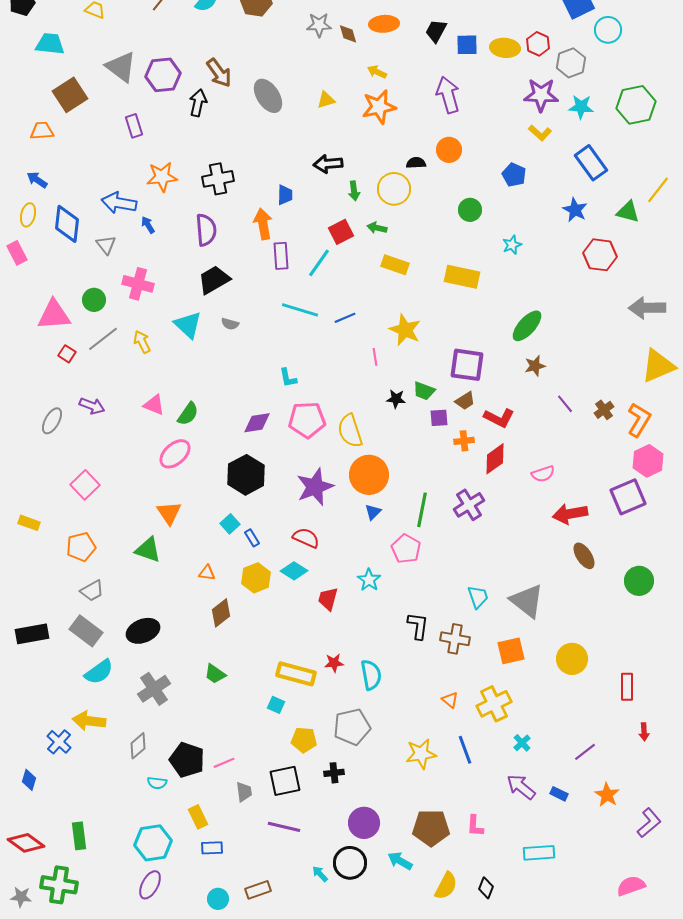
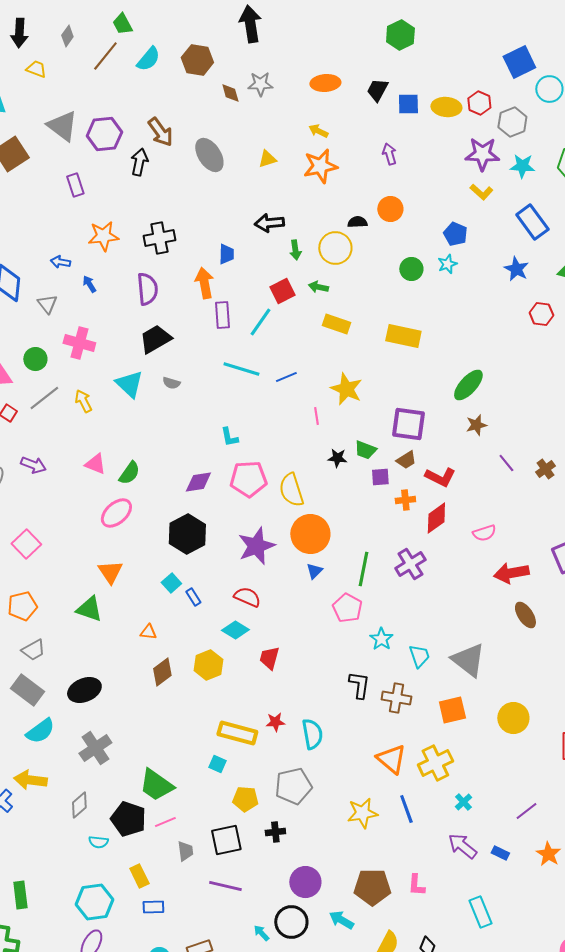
brown diamond: (348, 34) -> (230, 93), moved
purple arrow: (448, 95) -> (389, 154), size x0.6
blue arrow: (119, 203) -> (60, 262), size x0.6
cyan star: (512, 245) -> (447, 264), moved
red hexagon: (600, 255) -> (541, 314), size x0.7
yellow hexagon: (256, 578) -> (208, 665), moved
cyan star: (369, 580) -> (381, 639), moved
green trapezoid: (215, 674) -> (156, 785), moved, size x1.6
orange triangle: (450, 700) -> (391, 759), size x1.8
cyan rectangle: (539, 853) -> (480, 912), turned 72

